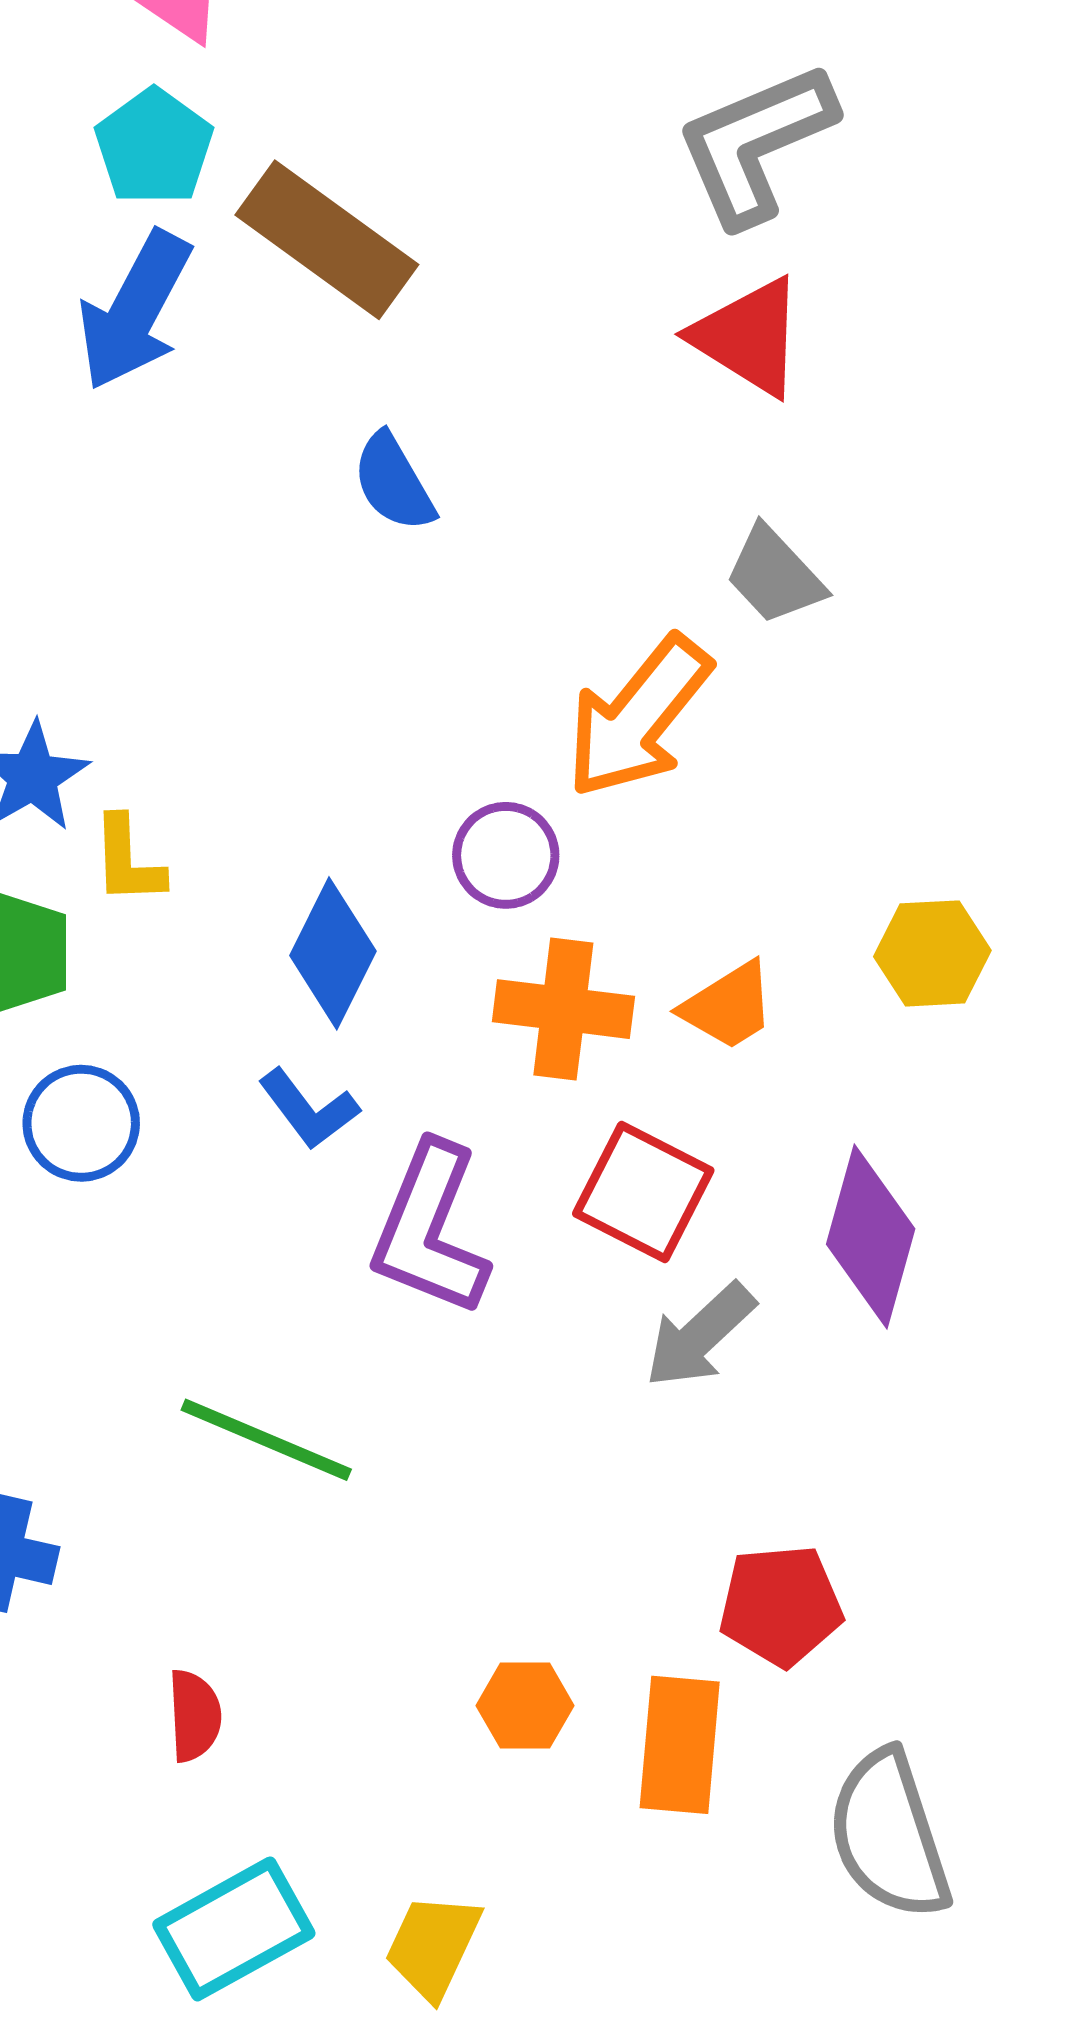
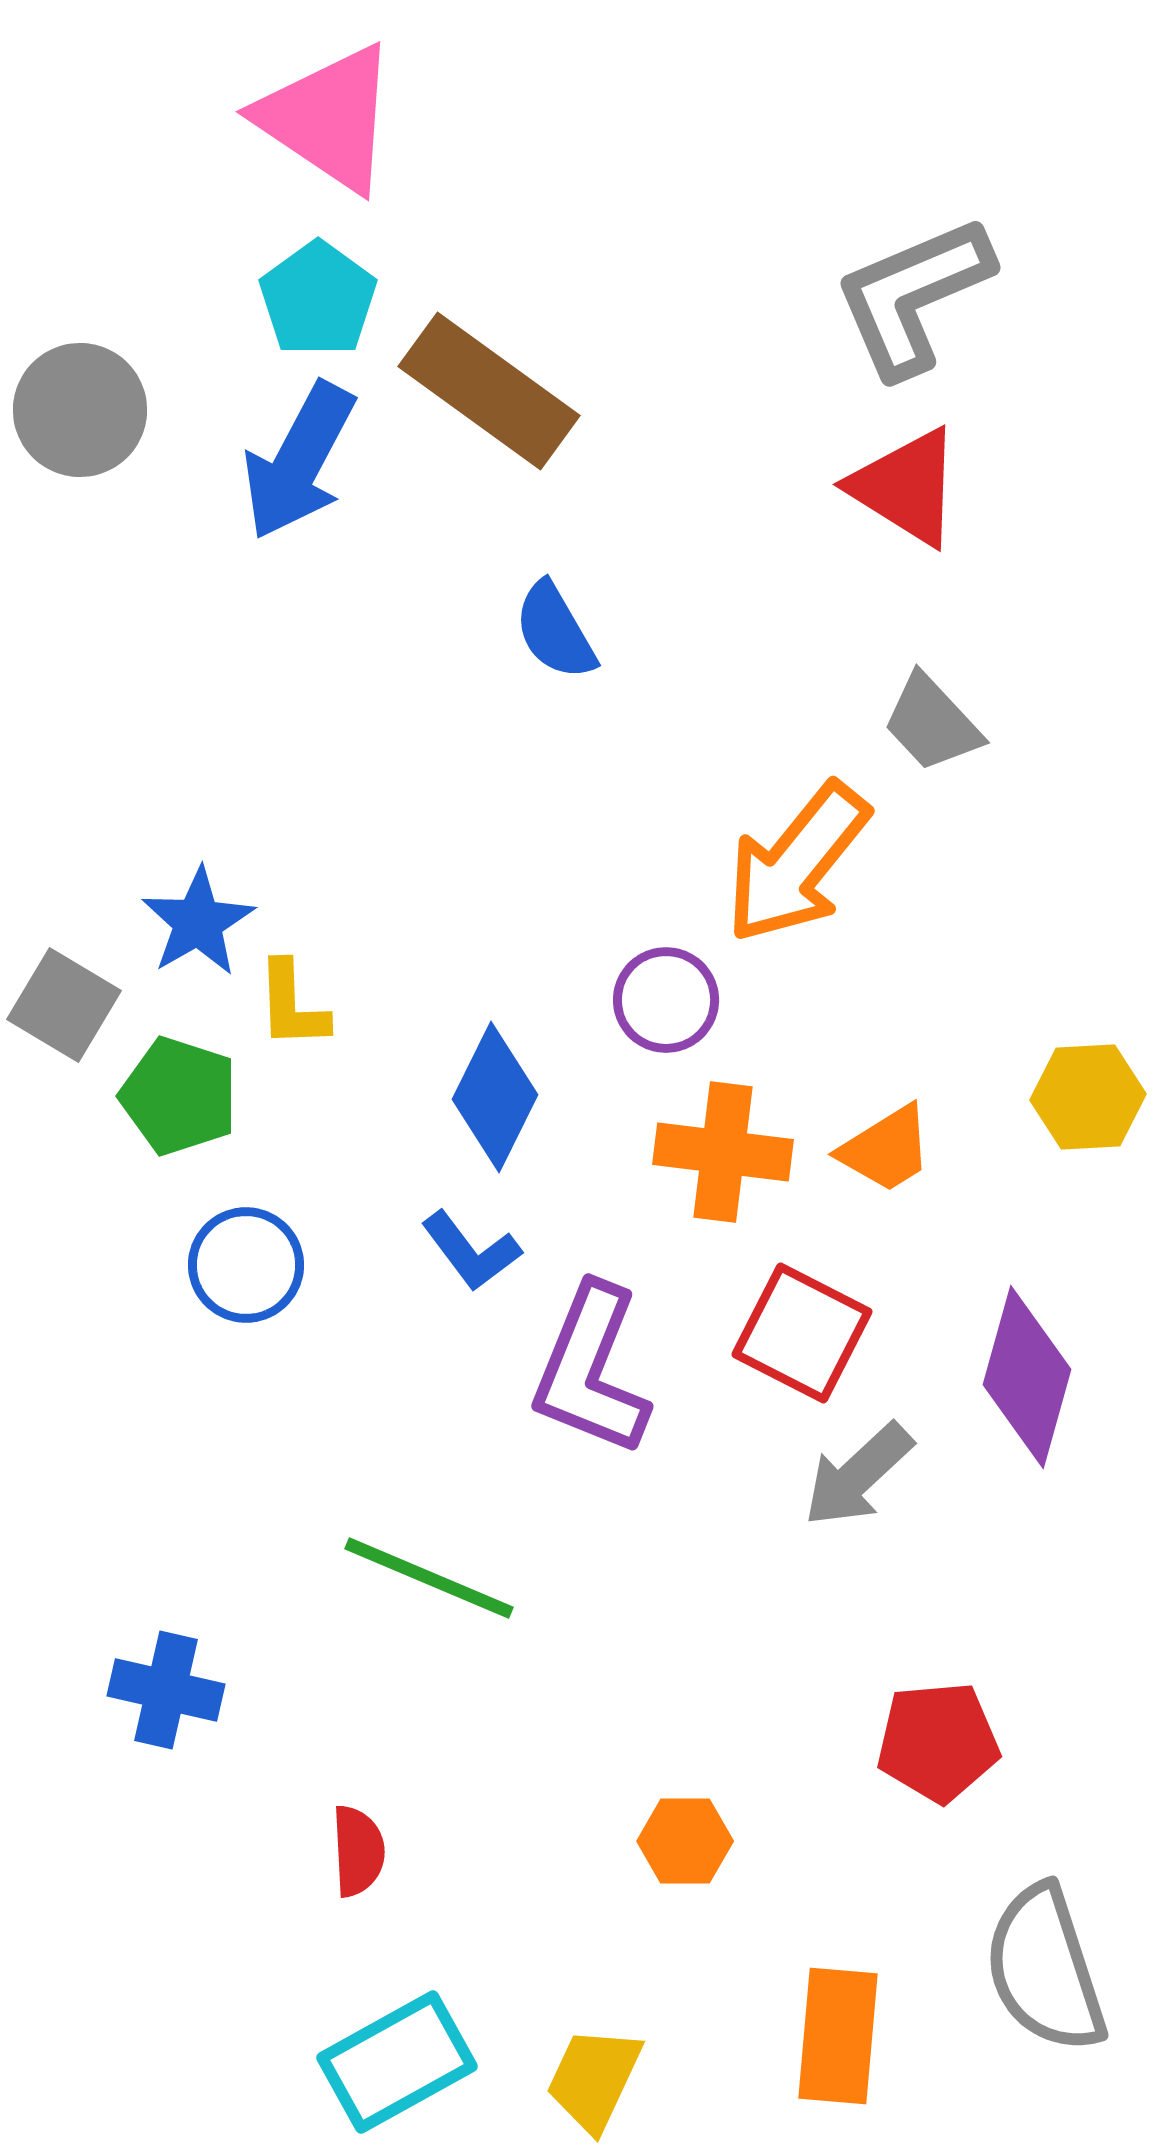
orange rectangle: (680, 1745) -> (838, 2036), moved

